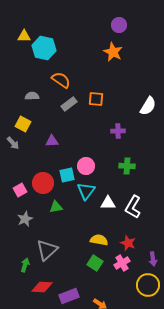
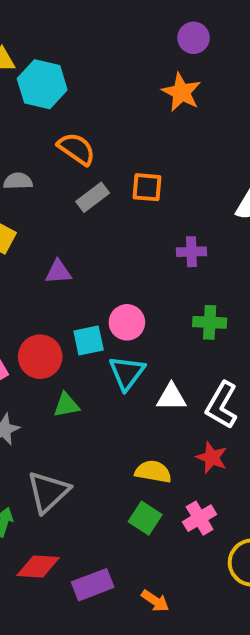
red star: (128, 243) -> (212, 458), moved

